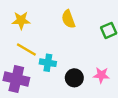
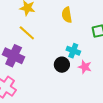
cyan cross: (48, 63) -> (73, 51), moved

